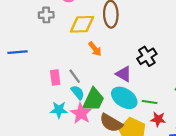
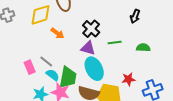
black cross: (147, 56) -> (91, 29), moved
cyan ellipse: (124, 98) -> (94, 69), turned 45
green line: (150, 102) -> (115, 42), moved

